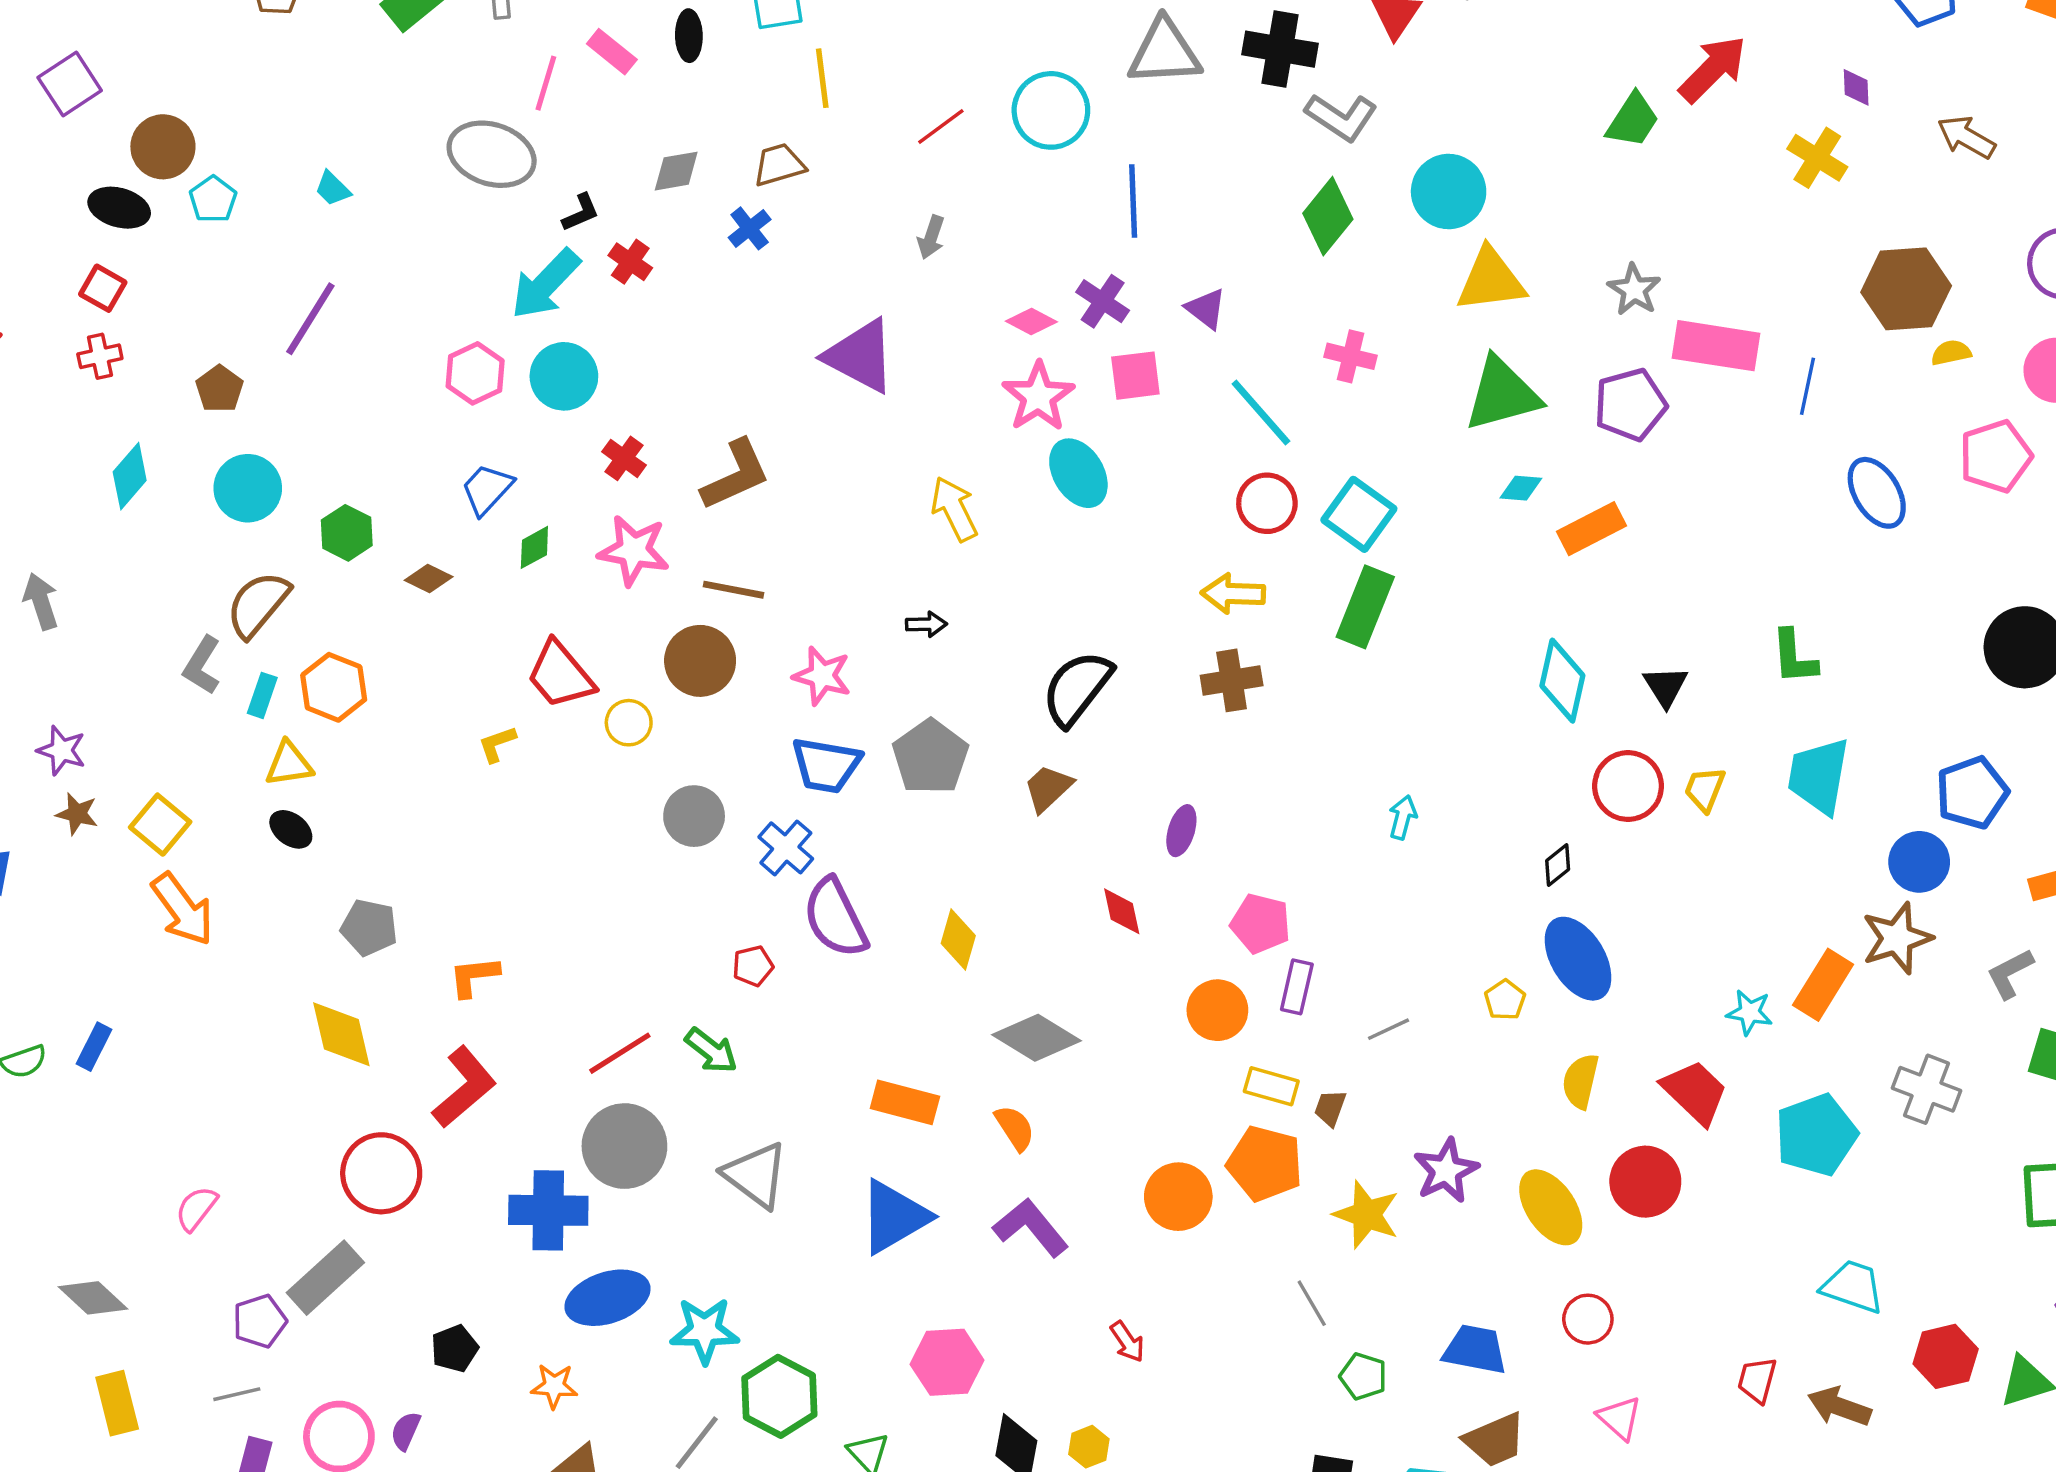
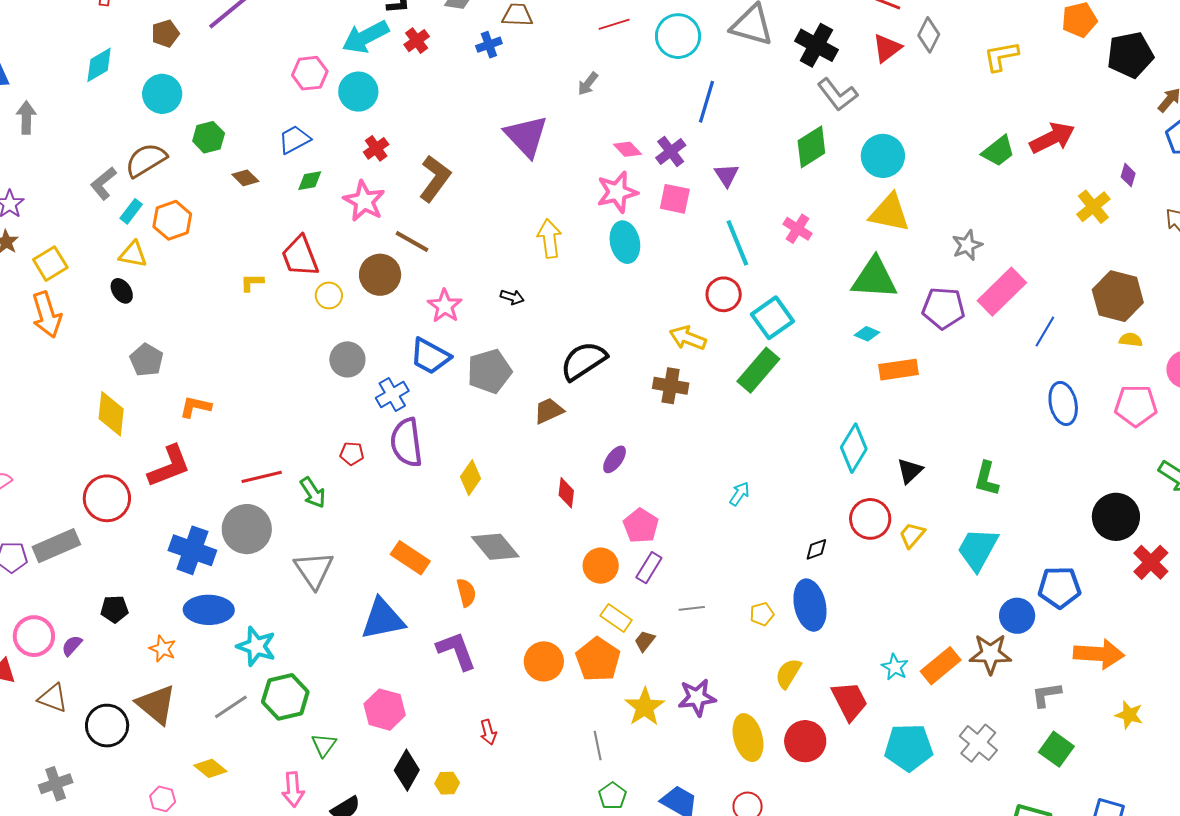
pink rectangle: (1716, 346) -> (1002, 292), turned -72
brown L-shape: (736, 475) -> (435, 179), turned -48

